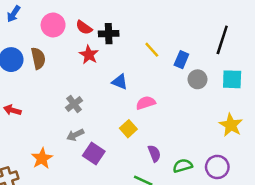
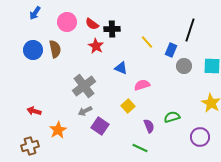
black line: (222, 40) -> (190, 30), moved
gray cross: (74, 104) -> (84, 86), size x1.6
red arrow: (12, 110) -> (34, 111), moved
green semicircle: (183, 166) -> (172, 117), moved

